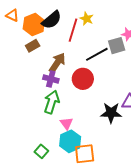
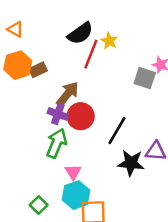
black semicircle: (52, 20) -> (80, 33), moved
orange hexagon: (34, 25) -> (18, 65), moved
gray square: (117, 46) -> (145, 78), turned 30
black line: (97, 54) -> (117, 130), moved, turned -35
red circle: (83, 79) -> (81, 116), moved

